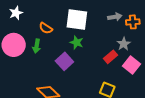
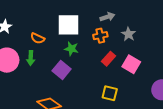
orange cross: (133, 22) -> (100, 36), moved
gray star: (124, 44) -> (128, 34), moved

